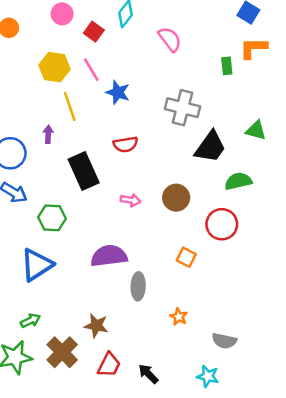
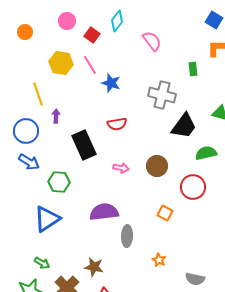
green rectangle: (227, 66) -> (193, 69), moved
yellow line: (70, 106) -> (38, 94), moved
green arrow: (30, 321) -> (42, 263), turned 56

